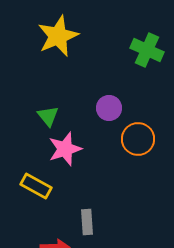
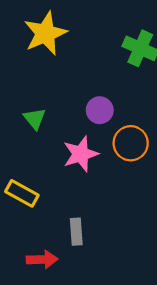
pink star: (65, 149) -> (81, 154), moved

